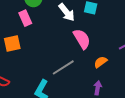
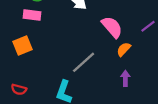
pink rectangle: (25, 18) -> (32, 15), turned -49
pink semicircle: (82, 39) -> (112, 27), moved

